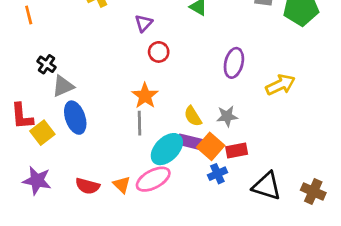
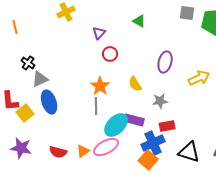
yellow semicircle: (193, 116) -> (135, 84), moved
orange square: (211, 146) -> (148, 160), moved
blue cross: (217, 174) -> (153, 143), size x1.6
orange triangle: (122, 185) -> (83, 151), turned 40

